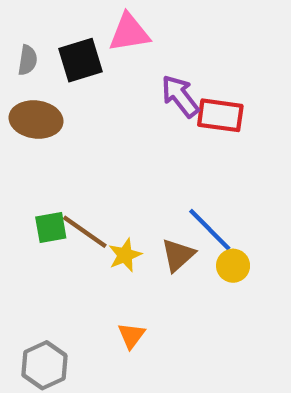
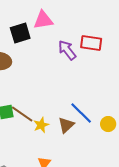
red rectangle: (220, 115) -> (91, 43), moved
yellow circle: (233, 266) -> (108, 124), moved

